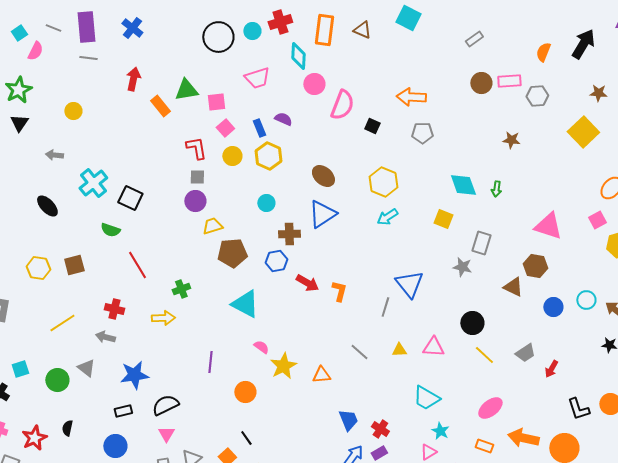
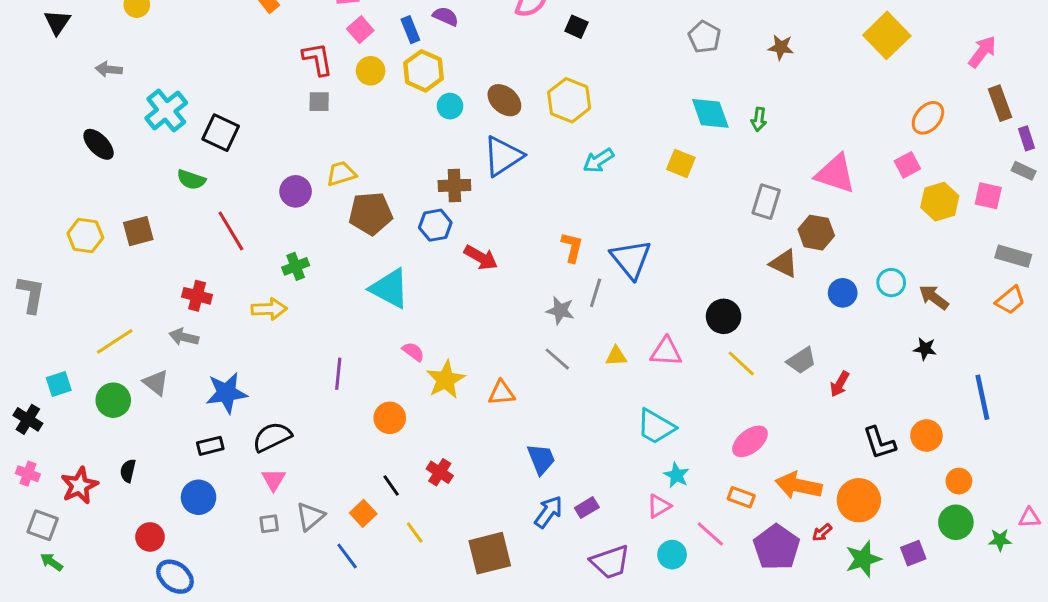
gray pentagon: (422, 133) -> (704, 37), moved, turned 30
yellow hexagon: (383, 182) -> (569, 100), moved
purple circle: (195, 201) -> (296, 191), moved
cyan circle: (266, 203) -> (450, 106), moved
gray rectangle: (481, 243) -> (766, 202), moved
gray star: (462, 267) -> (560, 310), moved
orange L-shape: (339, 291) -> (572, 247), moved
yellow line: (62, 323) -> (115, 341), moved
red cross: (380, 429) -> (440, 472), moved

